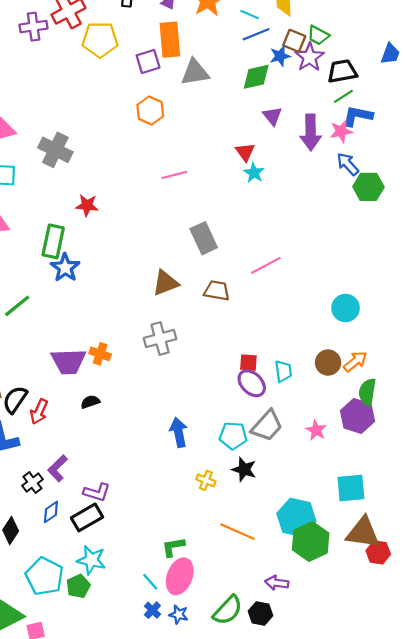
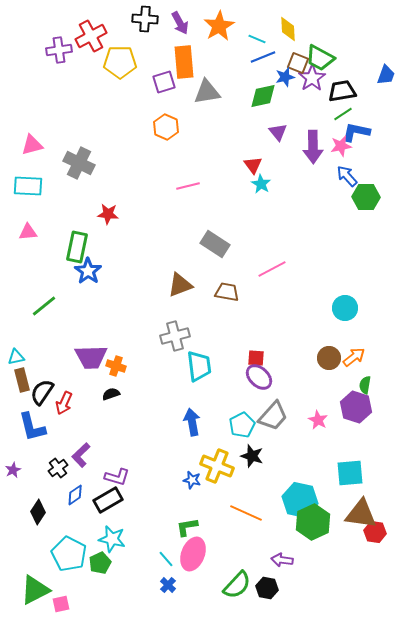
green trapezoid: (318, 35) -> (320, 58), size x1.4
gray rectangle: (204, 238) -> (215, 244), turned -32
orange cross: (100, 354) -> (116, 366), moved
cyan trapezoid: (283, 371) -> (199, 366), moved, size x1.5
green semicircle: (367, 392) -> (365, 385), size x0.7
cyan pentagon: (233, 436) -> (242, 425), turned -30
yellow cross: (206, 480) -> (217, 466), size x1.8
blue star: (179, 615) -> (192, 480), moved

